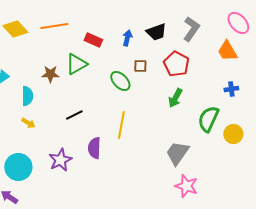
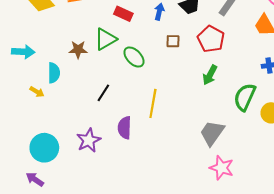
green ellipse: (120, 81) -> (134, 57), moved
black line: (74, 115) -> (103, 93), turned -30
yellow arrow: (28, 123) -> (37, 92), moved

